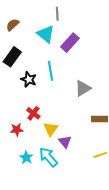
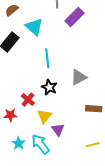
cyan triangle: (46, 34) -> (34, 27), moved
purple rectangle: (70, 43) -> (75, 17), moved
black star: (29, 79) -> (49, 87), moved

